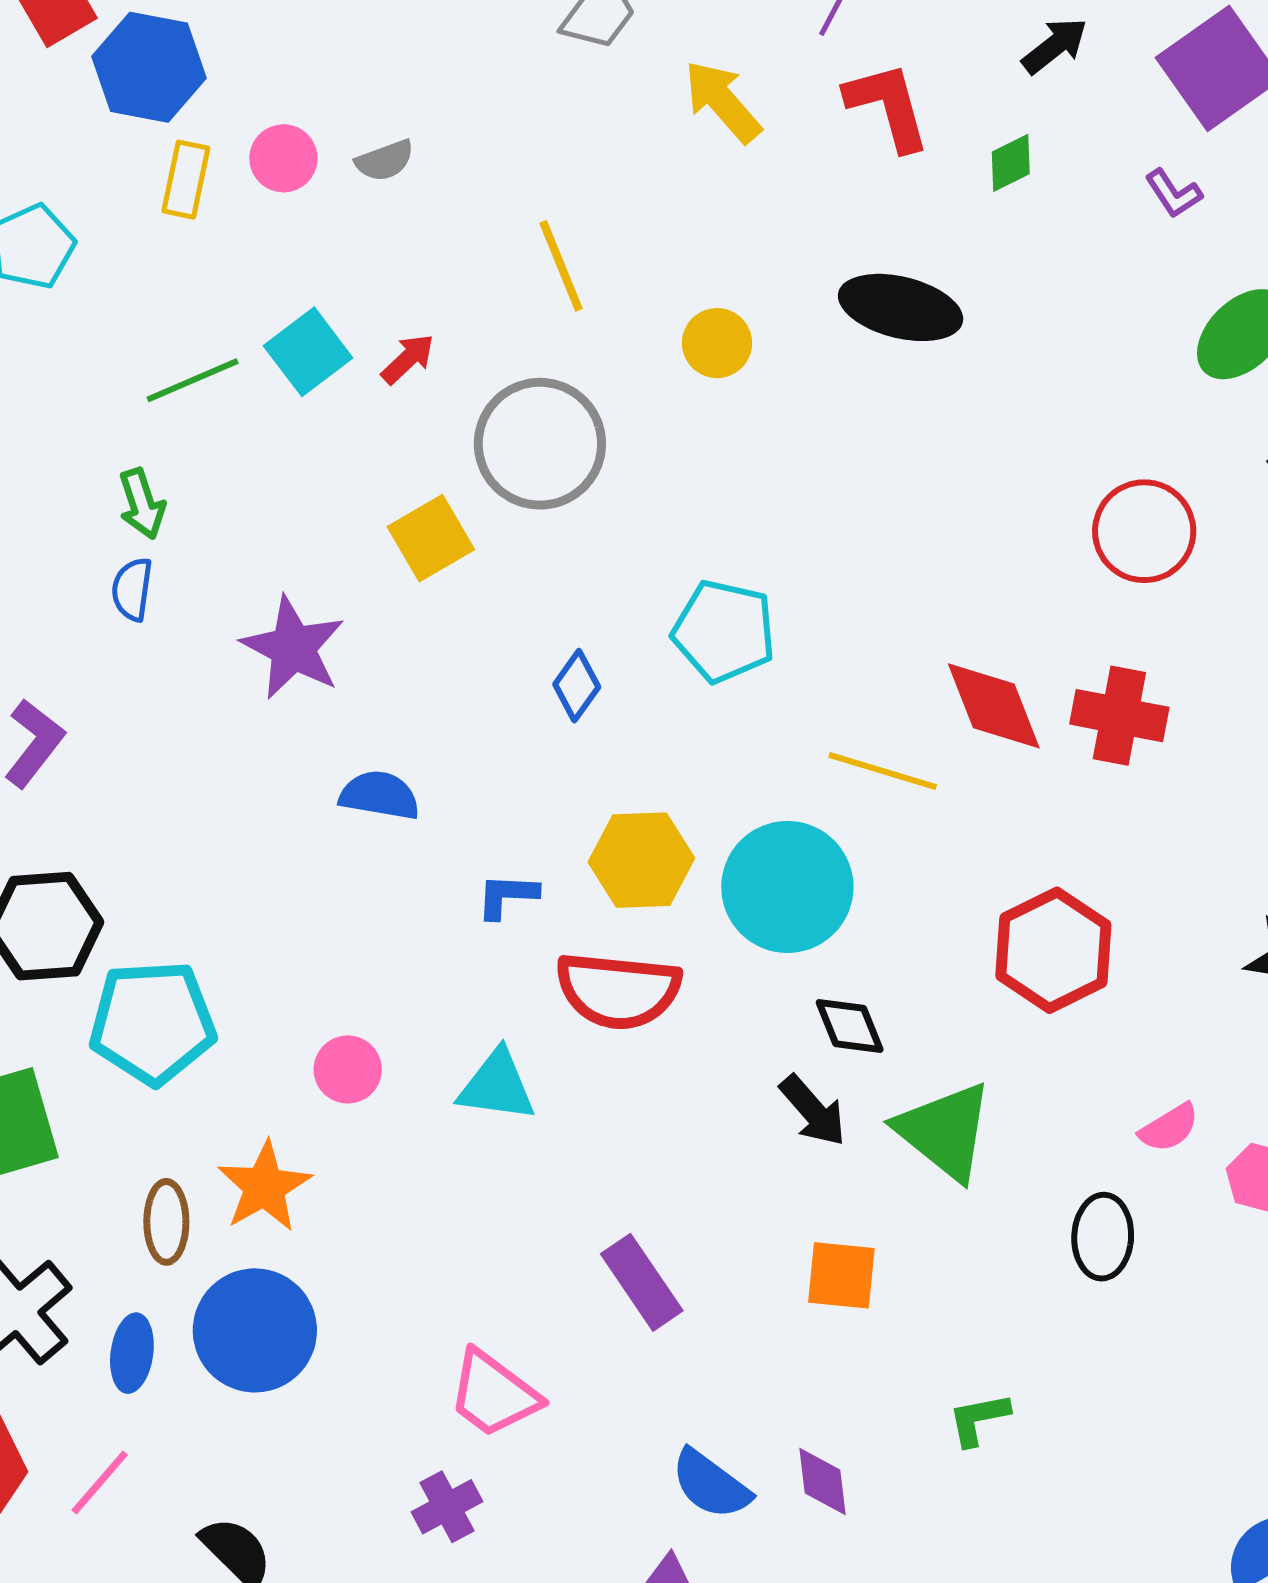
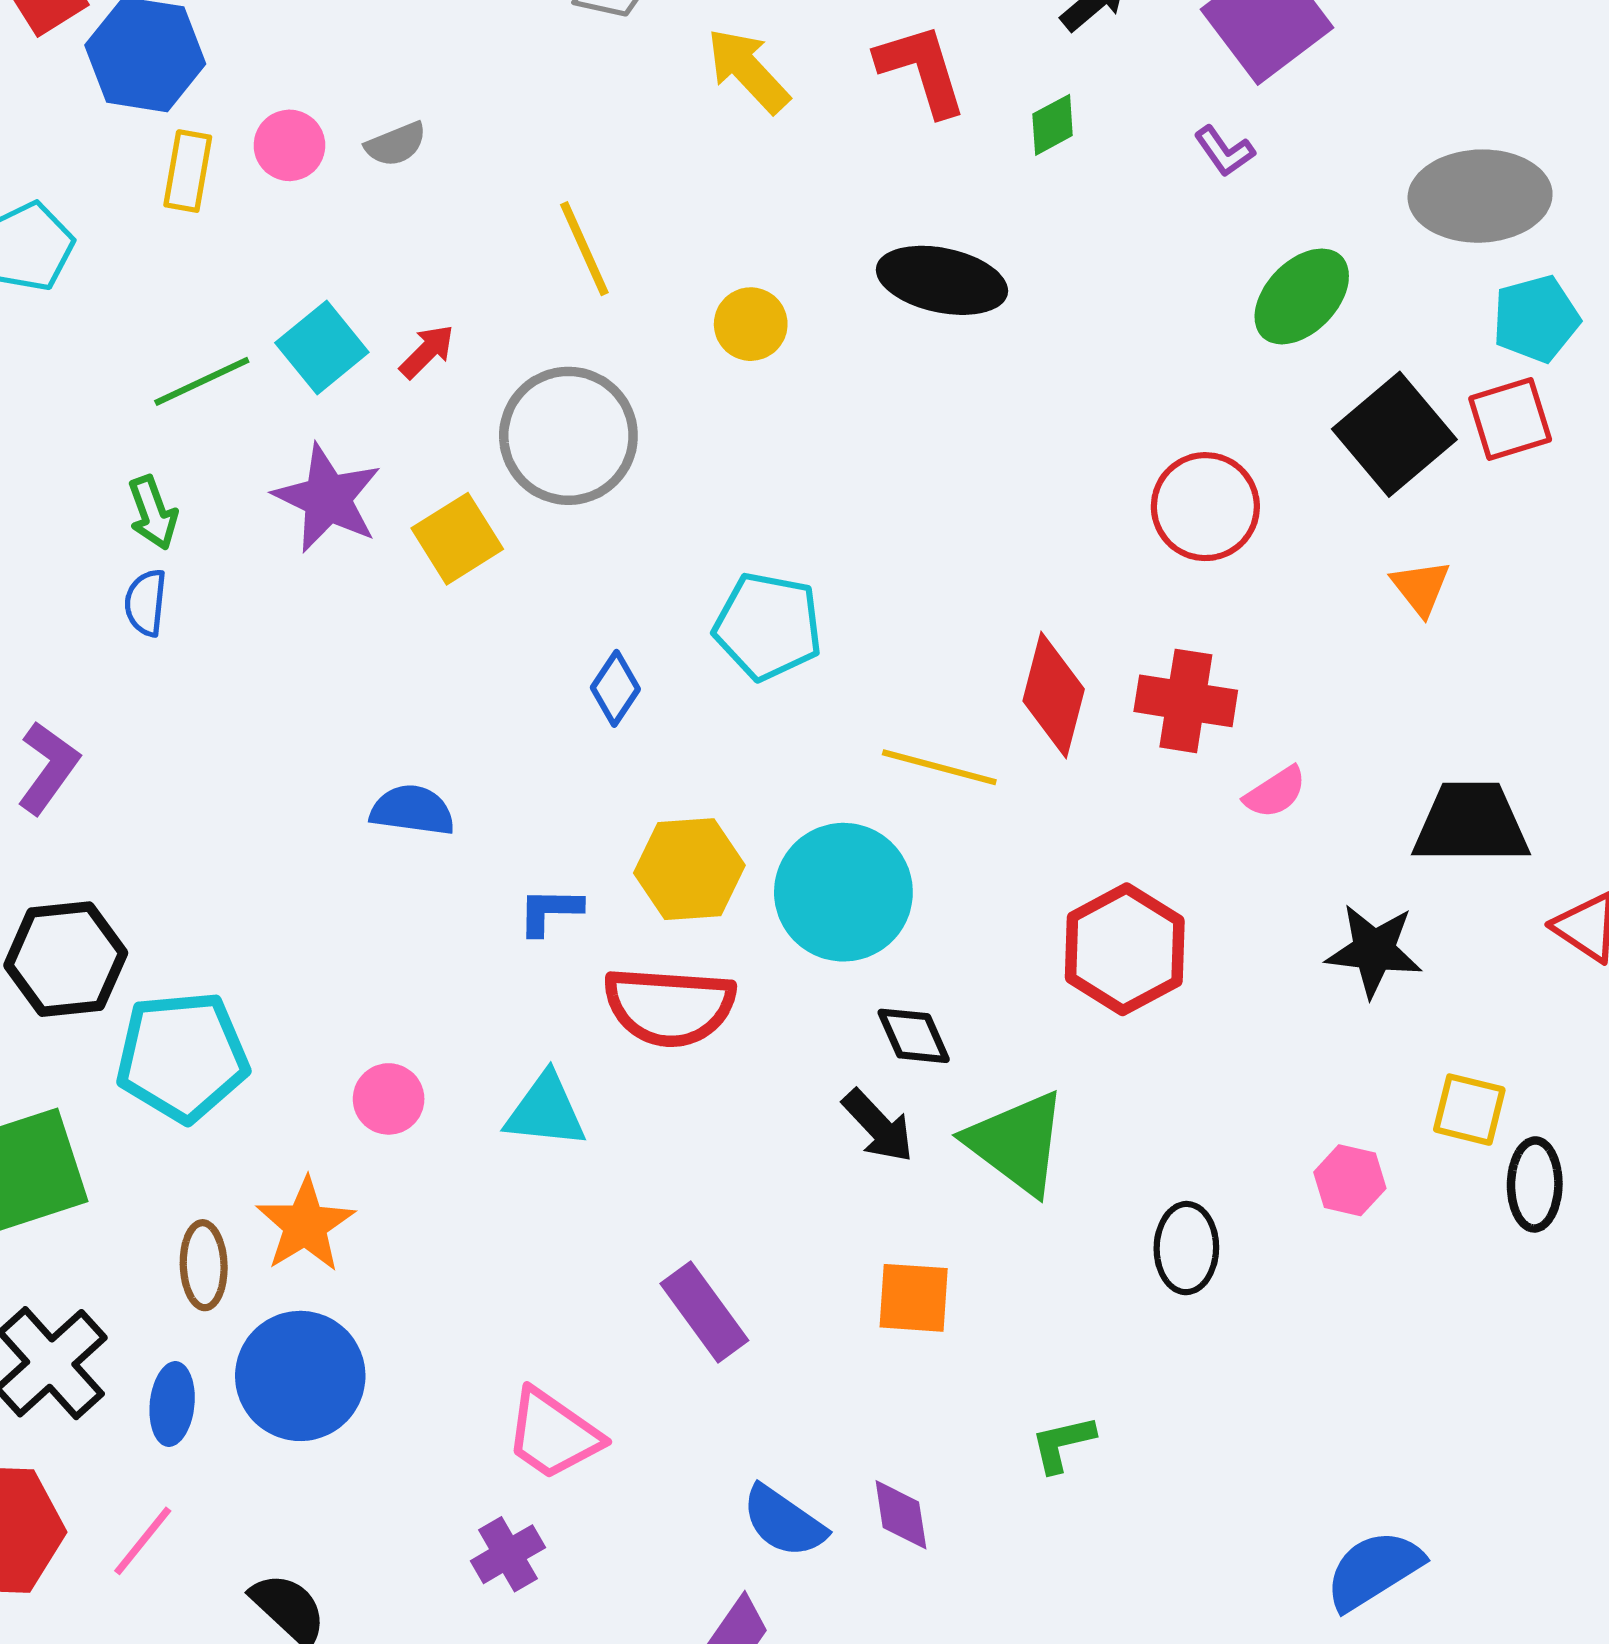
purple star: (293, 648) -> (327, 498), moved
red diamond: (994, 706) -> (1054, 695), turned 38
pink semicircle: (1169, 1128) -> (1275, 792), moved

